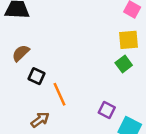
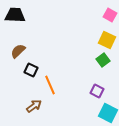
yellow square: (128, 40) -> (107, 40), turned 30
purple square: (107, 110) -> (97, 91), moved

